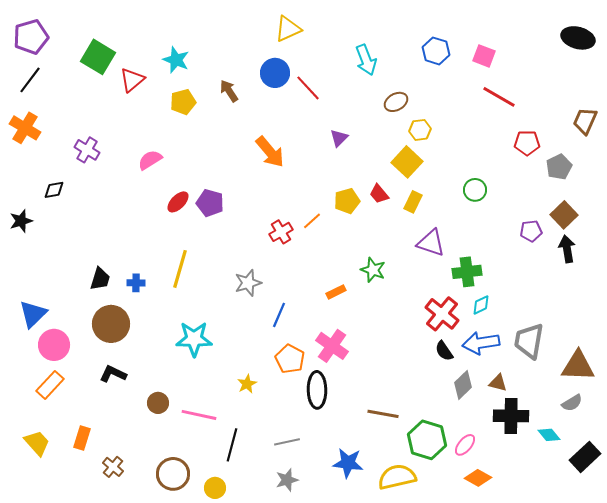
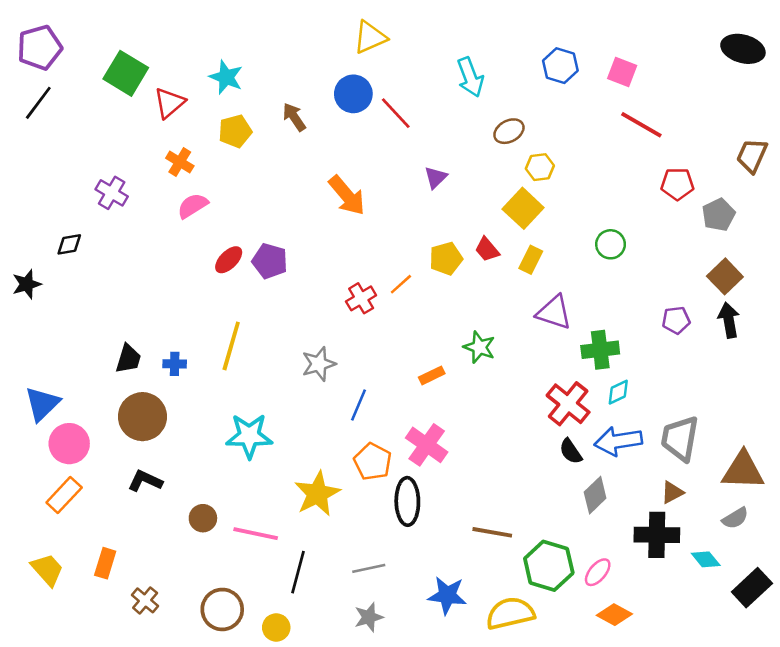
orange cross: (25, 128) -> (180, 162), moved, size x0.7
purple pentagon: (531, 231) -> (676, 320), moved
brown triangle: (498, 383) -> (672, 492), moved, turned -42
yellow star: (247, 384) -> (317, 494), size x1.8

